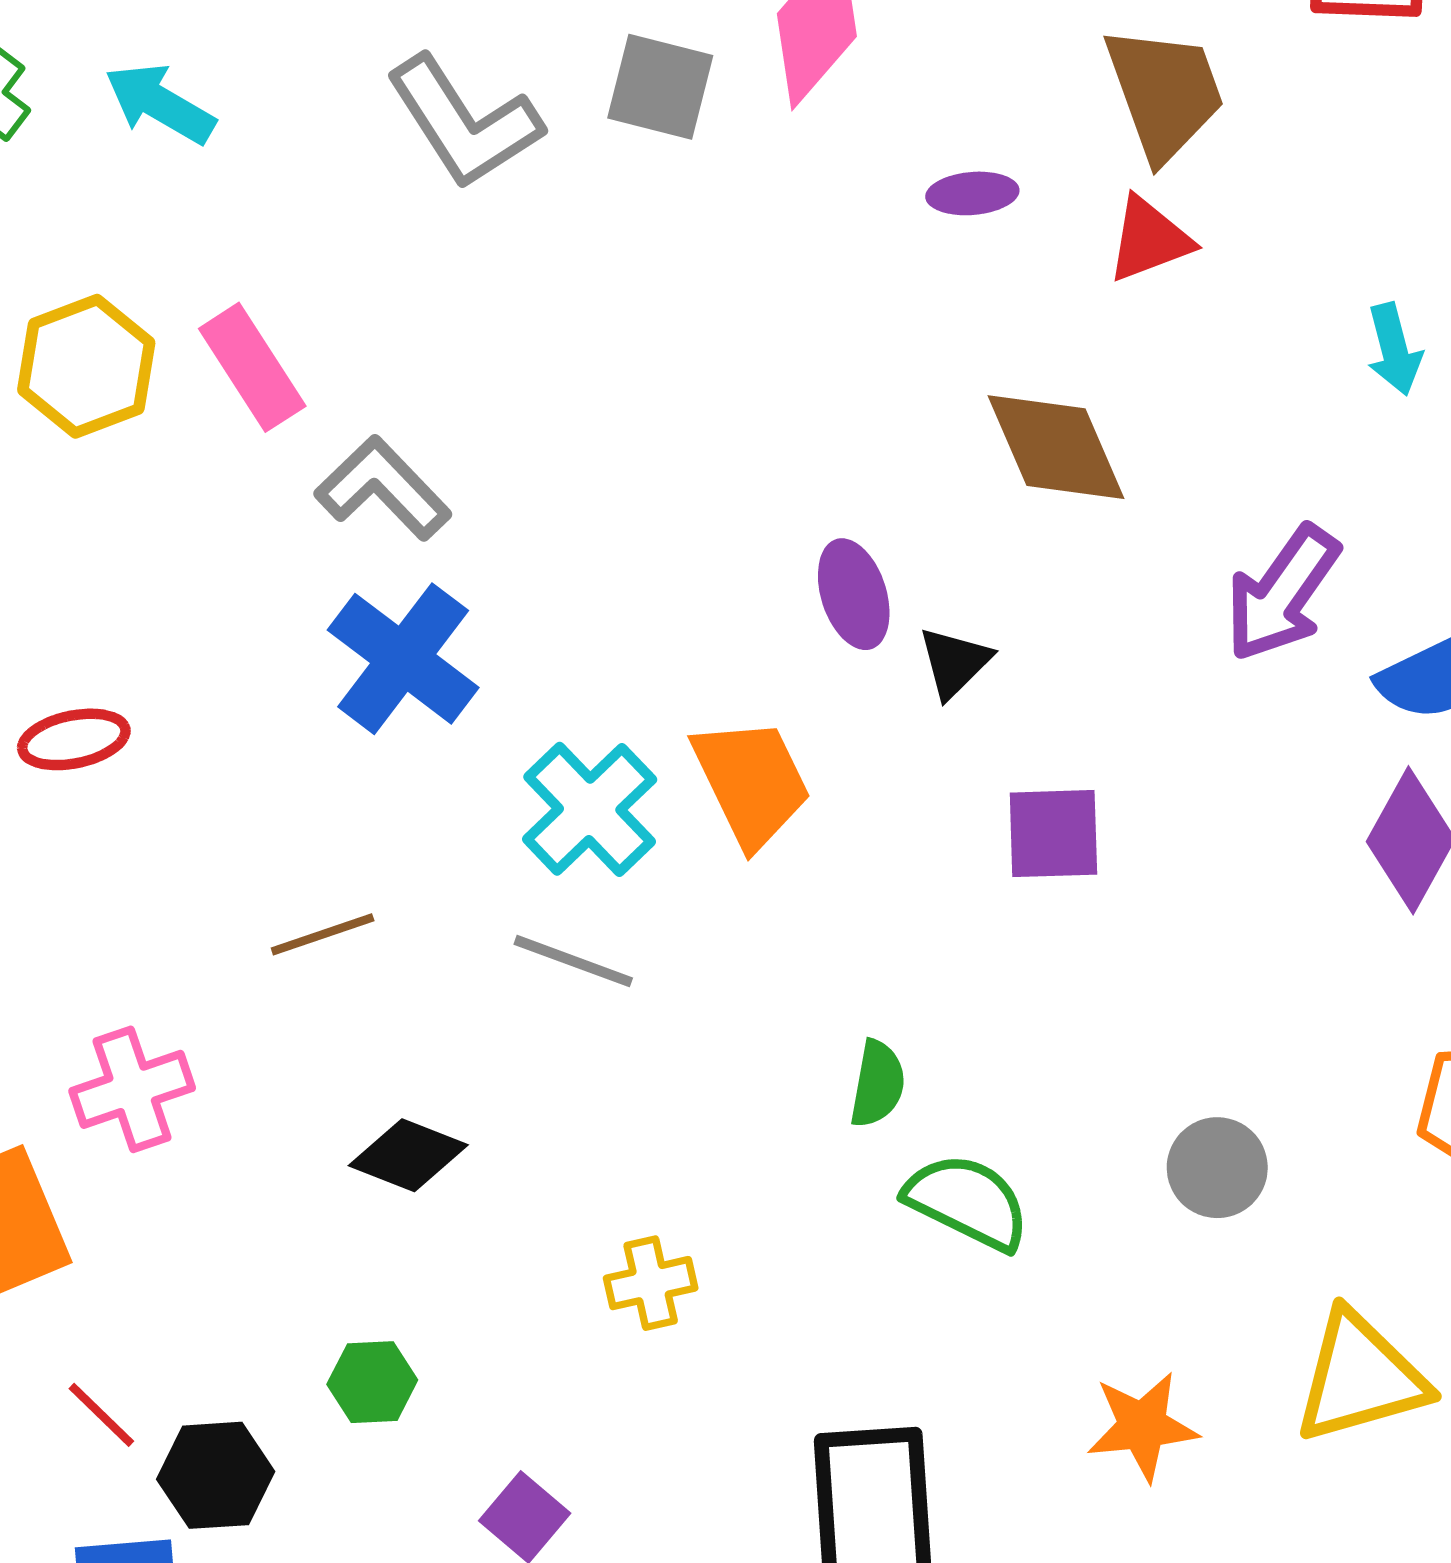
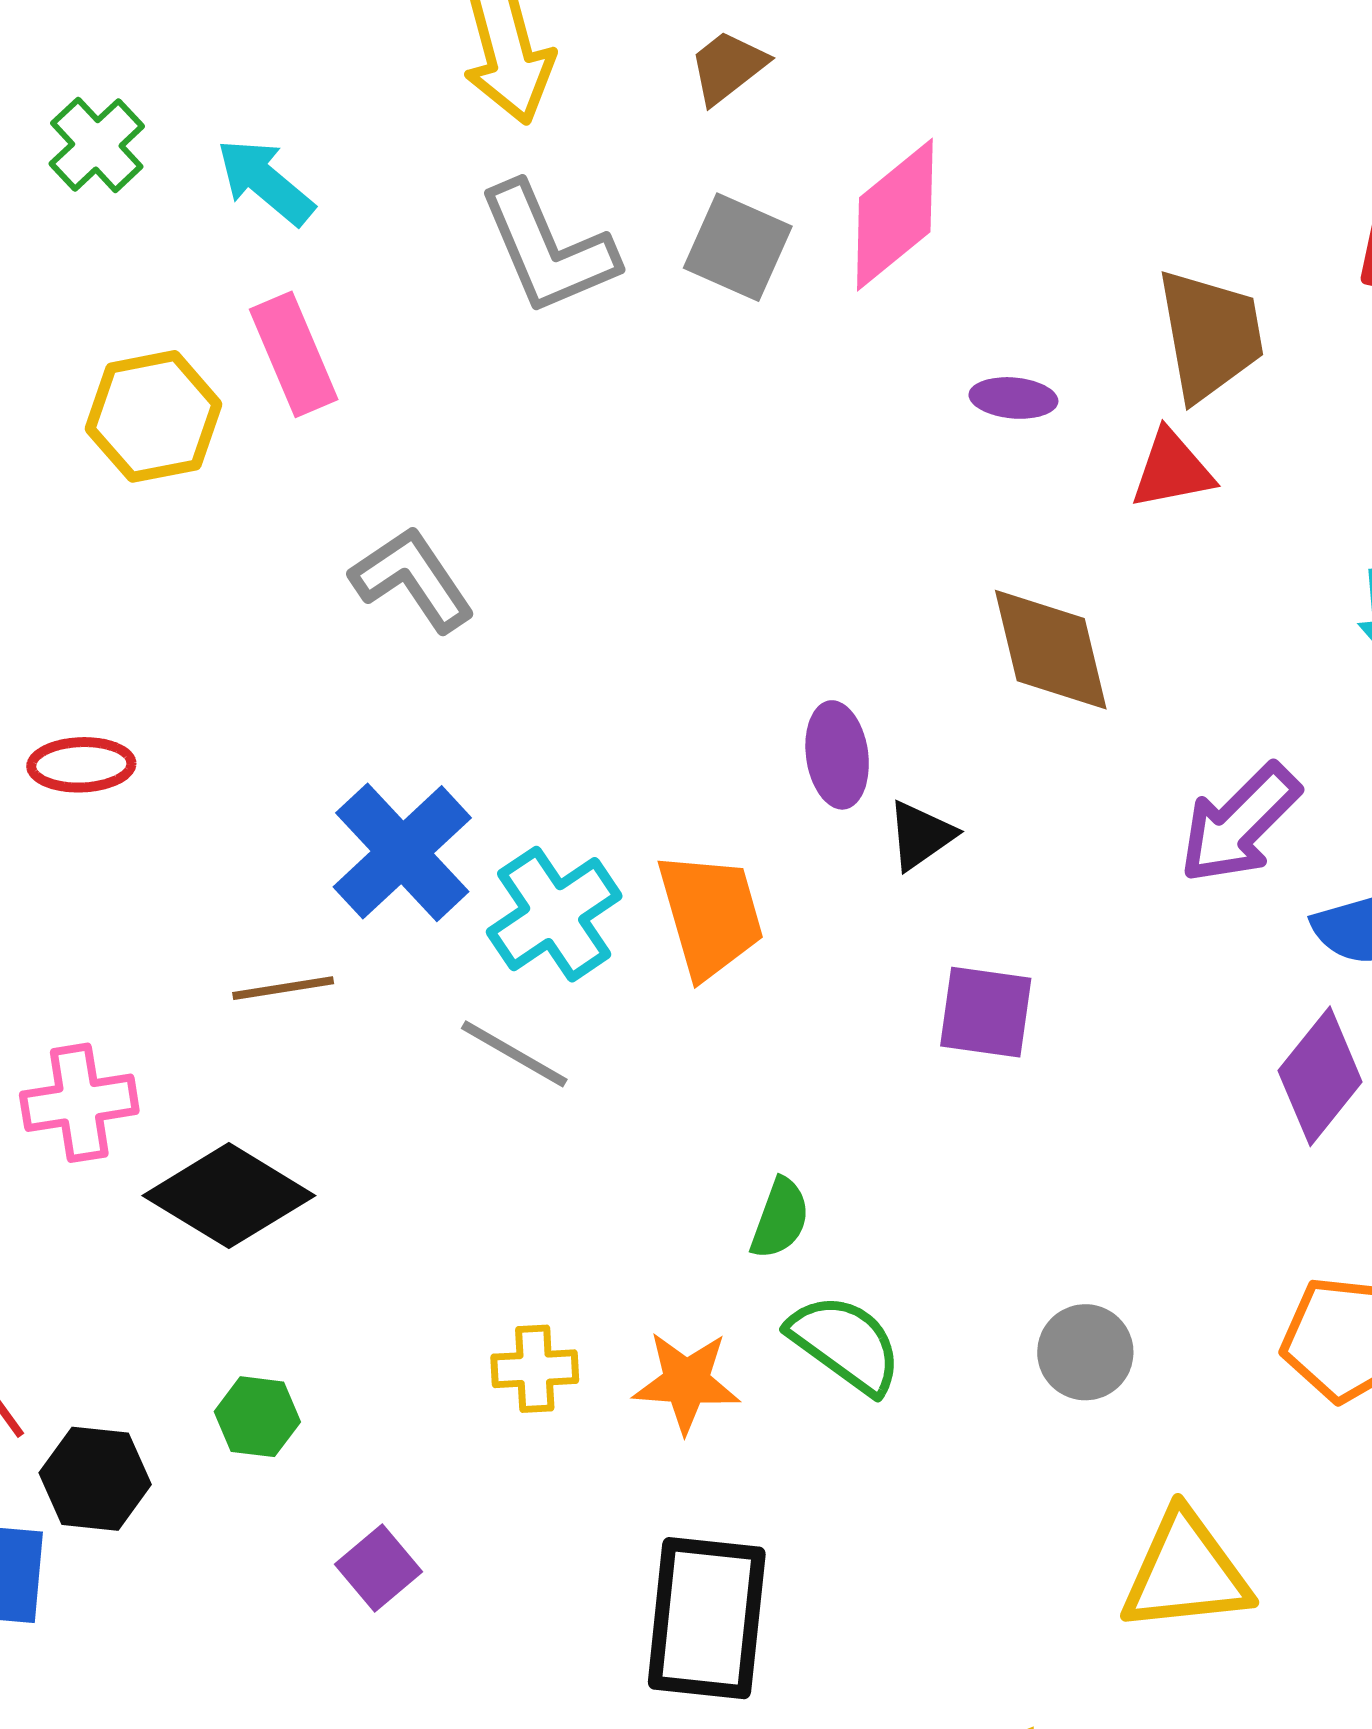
pink rectangle: (252, 367) -> (294, 354), moved
blue cross: (403, 659) -> (402, 852), moved
black diamond: (408, 1155) -> (229, 1196), moved, size x1.5
orange star: (1142, 1426) -> (686, 1382), moved

